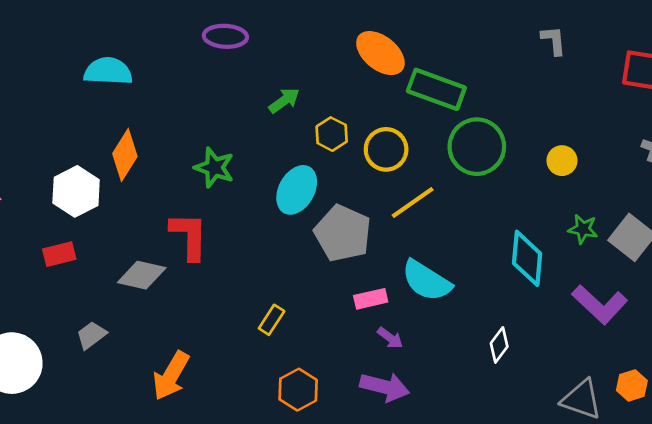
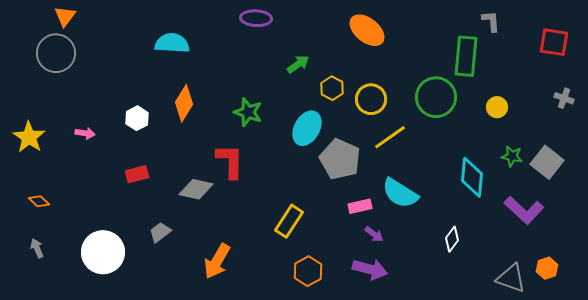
green rectangle: (436, 89) -> (466, 56), moved, turned 75
white hexagon: (76, 191) -> (137, 118), moved, size x0.7
yellow rectangle: (272, 320) -> (289, 221), size x1.5

